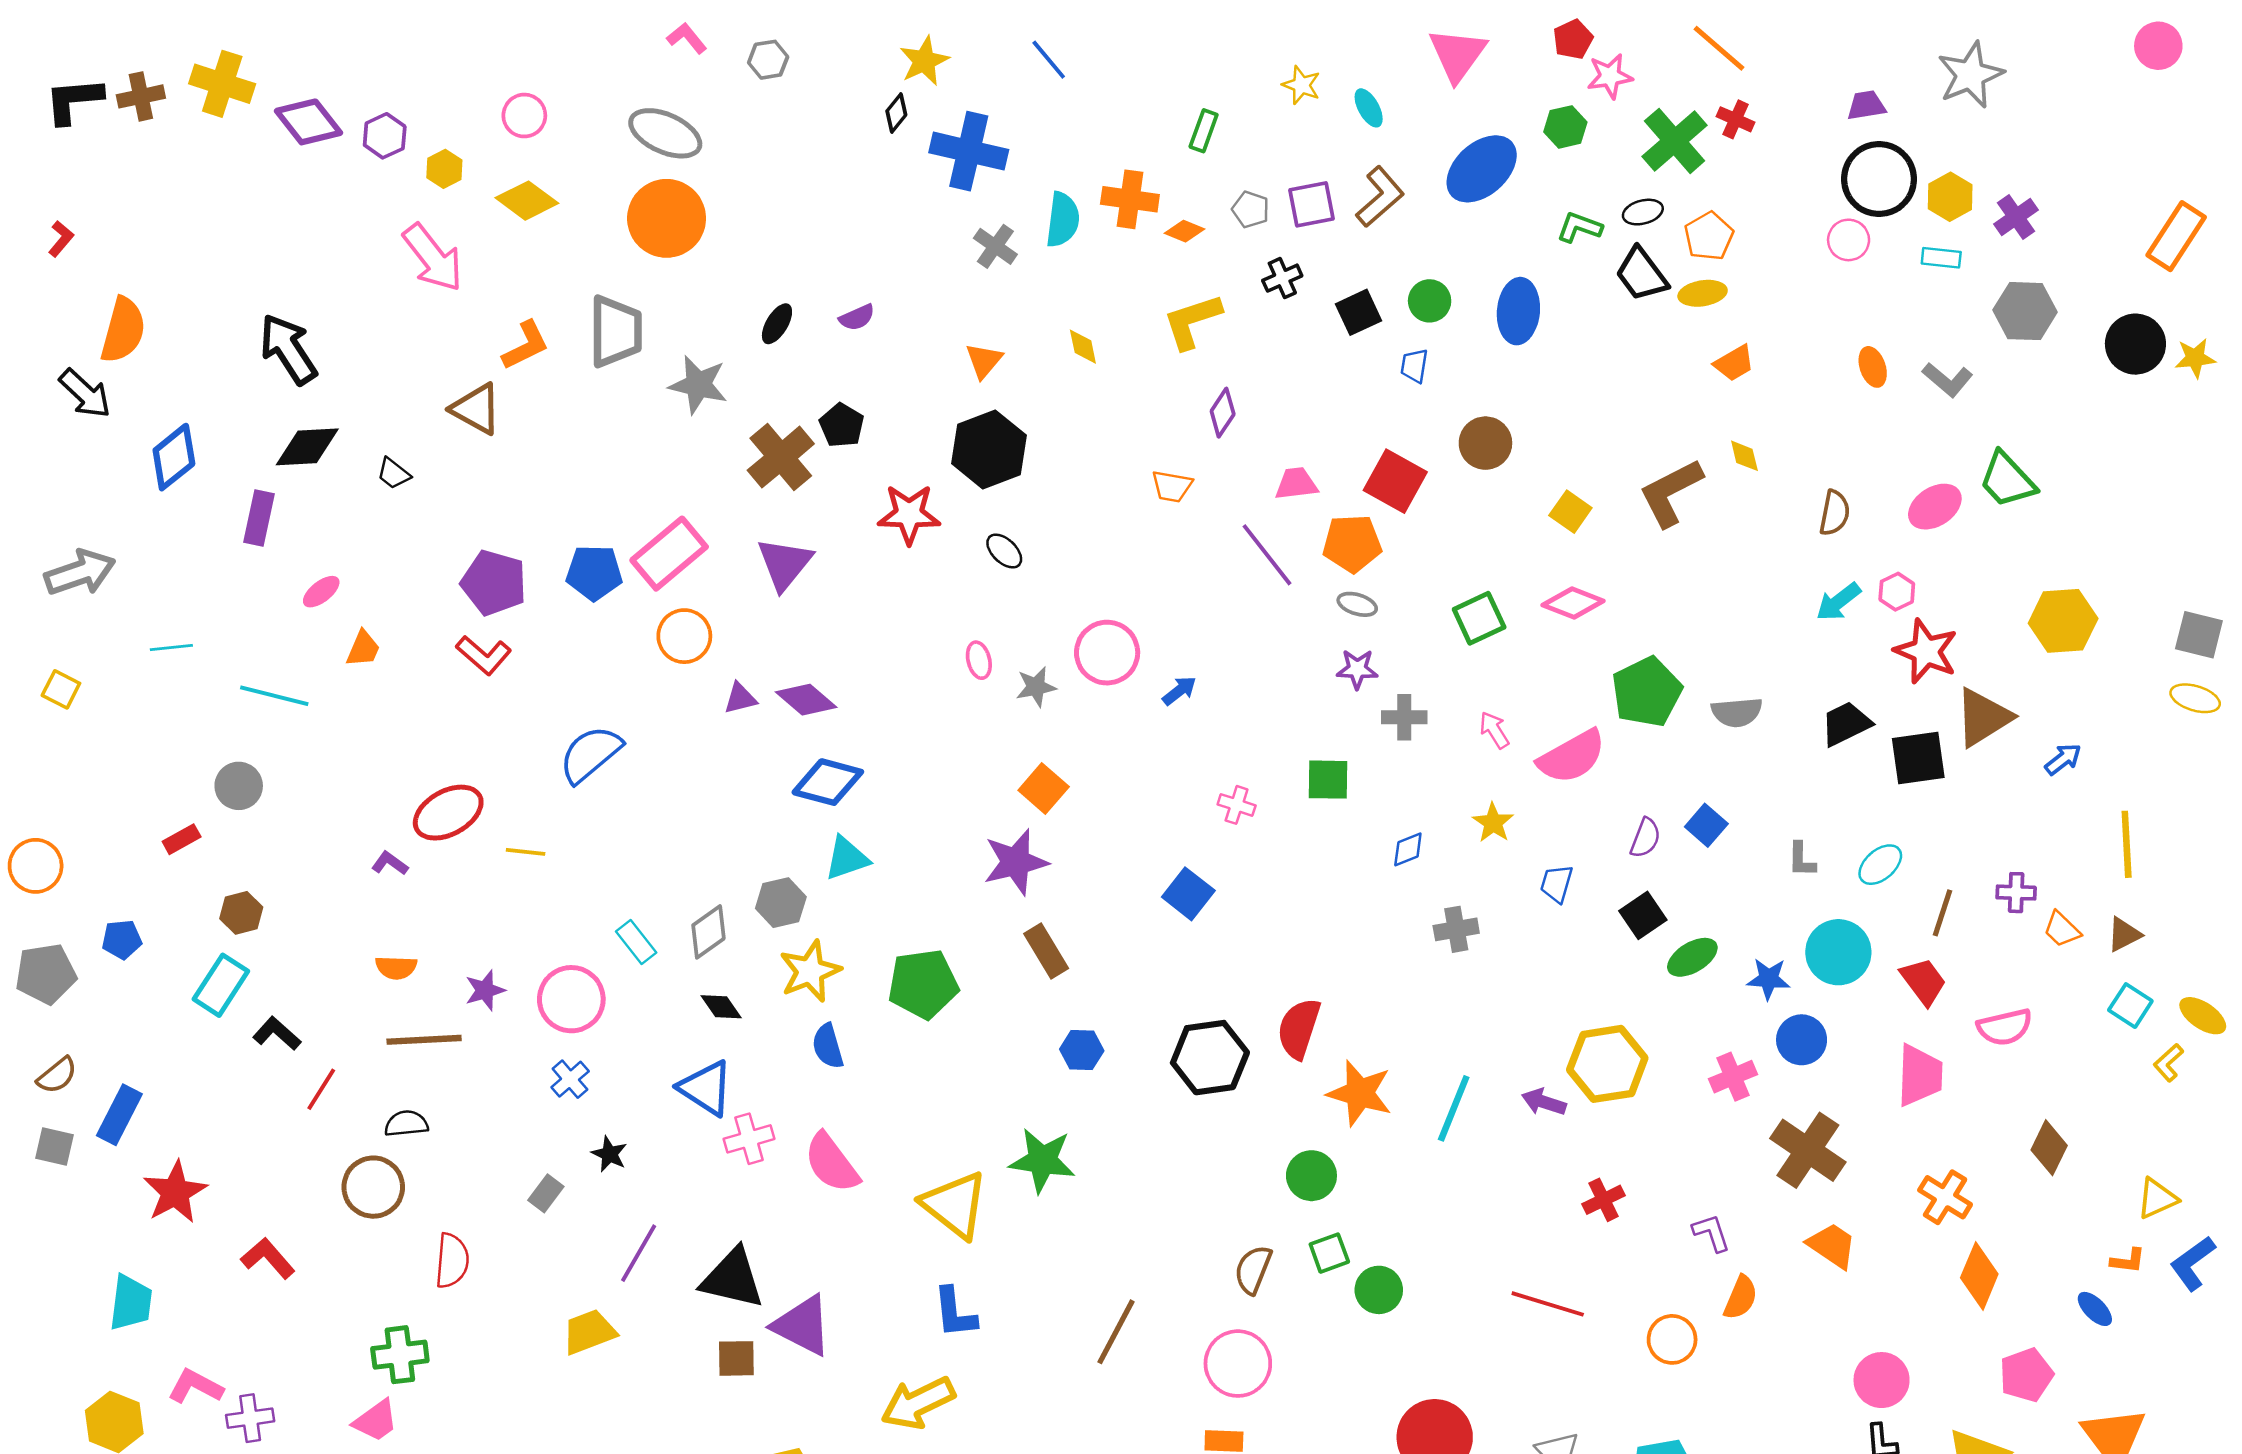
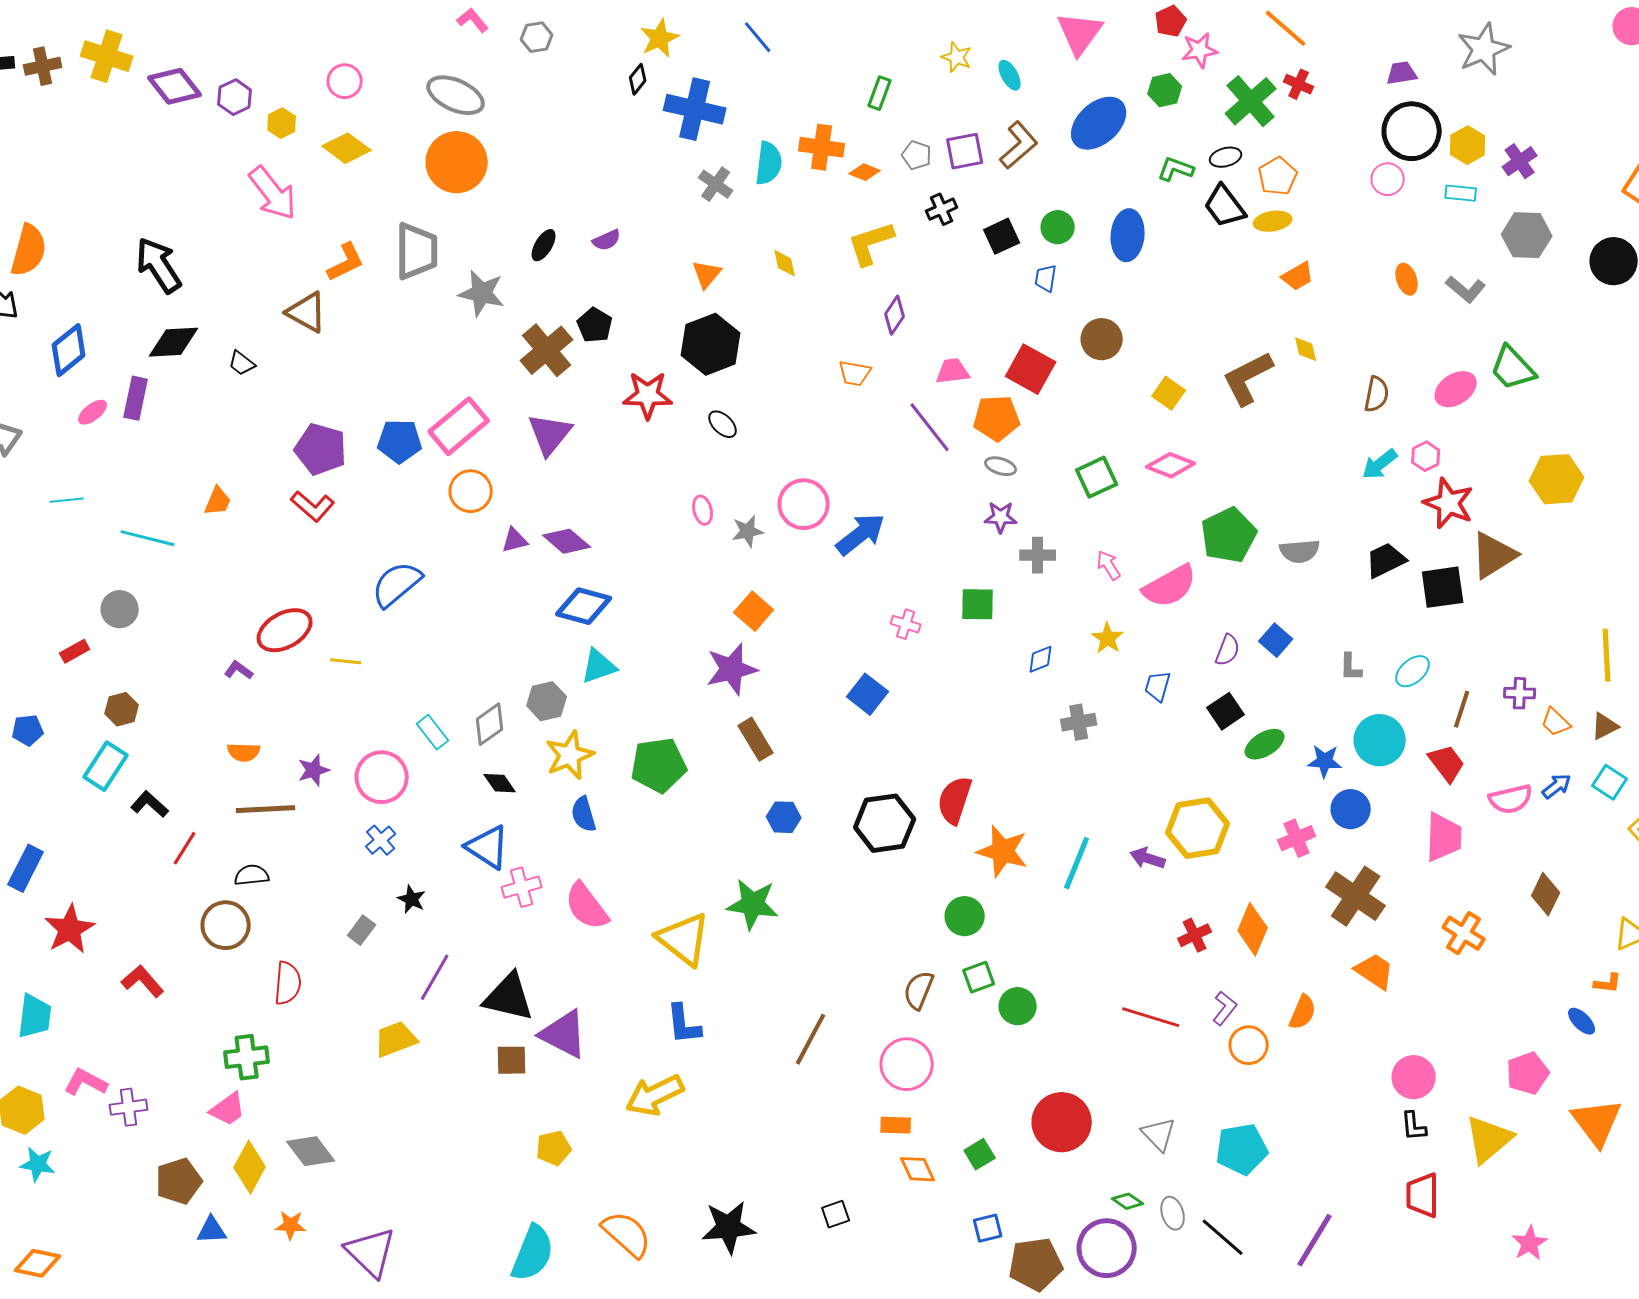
pink ellipse: (321, 592) -> (93, 412), moved
blue arrow: (1179, 691) -> (861, 534), size x1.8
blue arrow: (2063, 759) -> (1557, 786), moved
purple L-shape: (1711, 1233) -> (1225, 1008), moved, turned 56
orange diamond: (1979, 1276) -> (1253, 929), moved

